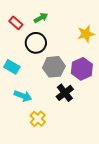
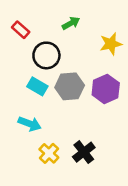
green arrow: (41, 18) -> (71, 23), moved
cyan rectangle: (12, 67) -> (37, 86), moved
black cross: (65, 93) -> (84, 152), moved

